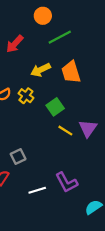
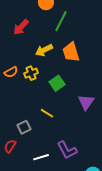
green line: (60, 37) -> (61, 21), turned -35
yellow cross: (26, 96) -> (31, 73), turned 32
yellow line: (65, 131) -> (47, 113), moved

